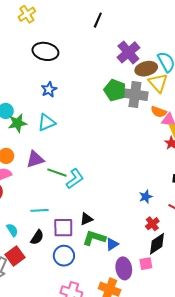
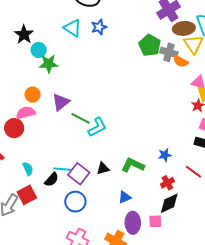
blue star: (49, 89) -> (99, 27), moved
gray cross: (135, 95) -> (169, 52), size x0.7
orange semicircle: (159, 112) -> (181, 61), moved
cyan triangle: (47, 122) -> (73, 28), moved, turned 48
purple triangle: (35, 159) -> (61, 102), turned -30
cyan line: (39, 210) -> (62, 169), moved
purple square: (63, 228) -> (79, 174), turned 30
green L-shape: (94, 238) -> (133, 165), moved

